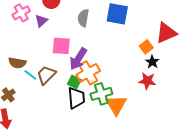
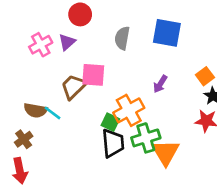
pink cross: (21, 13) -> (41, 45), moved
purple arrow: (78, 59) -> (160, 84), moved, size x0.6
brown semicircle: (17, 63) -> (35, 110), moved
brown trapezoid: (46, 75) -> (74, 87), moved

